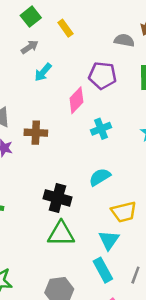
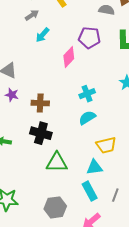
cyan cross: (101, 129) -> (87, 94), moved
brown cross: (36, 133) -> (40, 103), moved
black cross: (57, 198) -> (41, 133), moved
cyan triangle: (109, 240) -> (94, 167), turned 48

